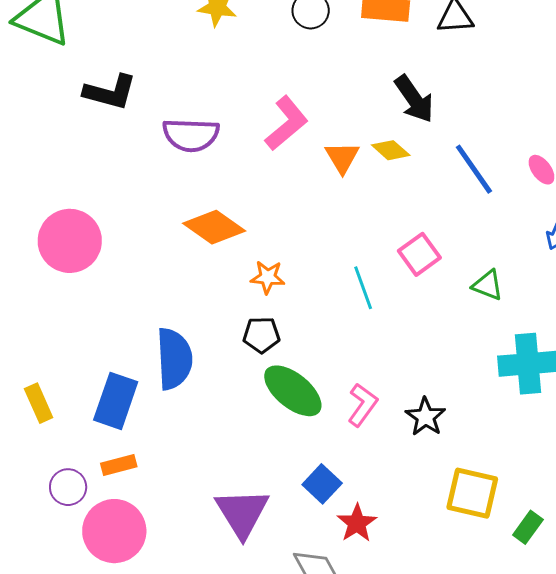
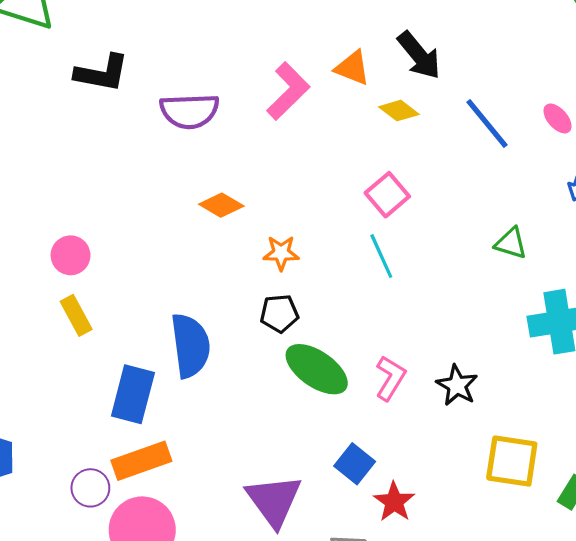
orange triangle: (342, 157) -> (352, 68), moved, turned -33
orange diamond: (214, 227) -> (221, 205), size x0.7
pink circle: (70, 241) -> (71, 255), moved, size x0.6
pink square: (419, 254) -> (387, 195), moved
yellow rectangle: (39, 403) -> (76, 315), moved
orange rectangle: (119, 465) -> (141, 461), size x1.6

